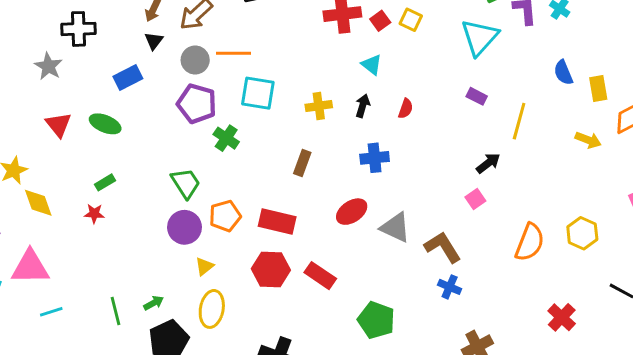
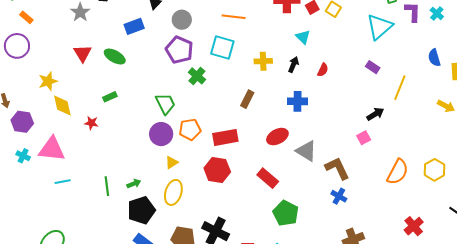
orange line: (234, 53) -> (234, 17), moved
red star: (94, 214) -> (91, 123), moved
red rectangle: (277, 222) -> (225, 137), turned -30
red rectangle: (320, 276) -> (268, 178), moved

